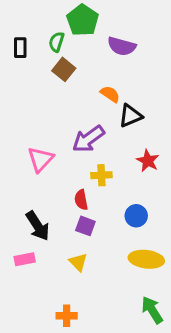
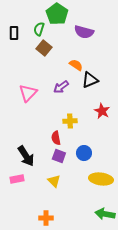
purple arrow: (88, 139) -> (61, 87), moved, size x0.7
pink triangle: (41, 159) -> (28, 93), moved
blue circle: (136, 216) -> (84, 153), moved
green arrow: (152, 310) -> (105, 214), turned -48

